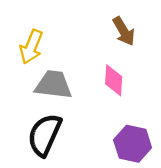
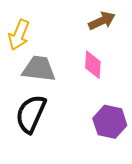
brown arrow: (124, 31) -> (102, 21), turned -84

